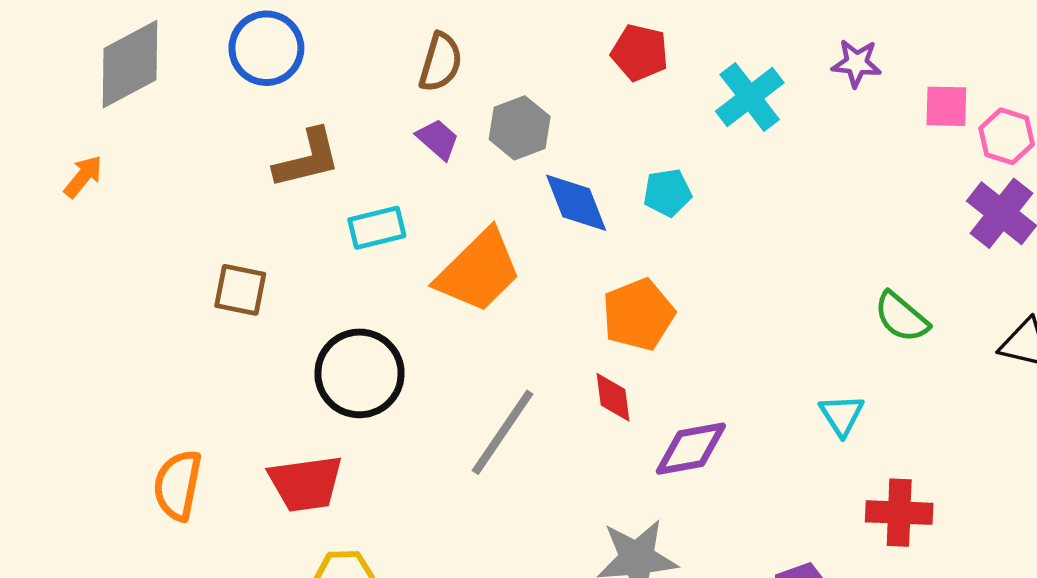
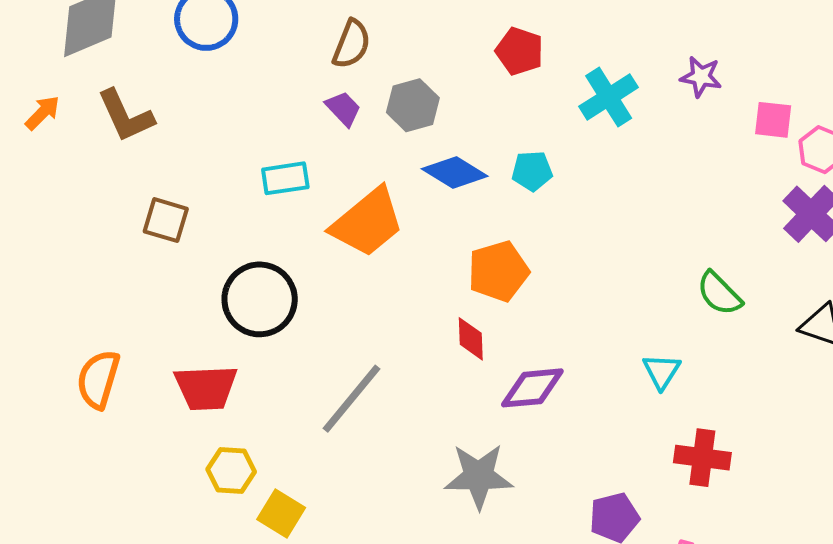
brown L-shape: (307, 159) -> (126, 116), moved, turned 74
blue diamond: (576, 203) -> (455, 173), turned -42
gray line: (503, 432) -> (351, 399), moved

